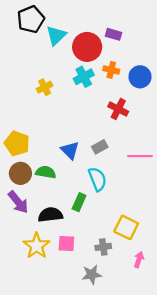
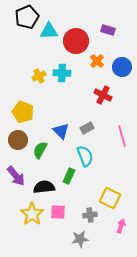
purple rectangle: (114, 34) -> (108, 30), moved
cyan triangle: (56, 35) -> (49, 31), turned 42
orange cross: (111, 70) -> (97, 61), turned 32
cyan cross: (84, 77) -> (62, 73), moved, turned 30
yellow pentagon: (17, 143) -> (23, 112), moved
pink line: (140, 156) -> (122, 136), turned 75
green semicircle: (46, 172) -> (40, 150), turned -72
brown circle: (20, 173) -> (18, 140), moved

